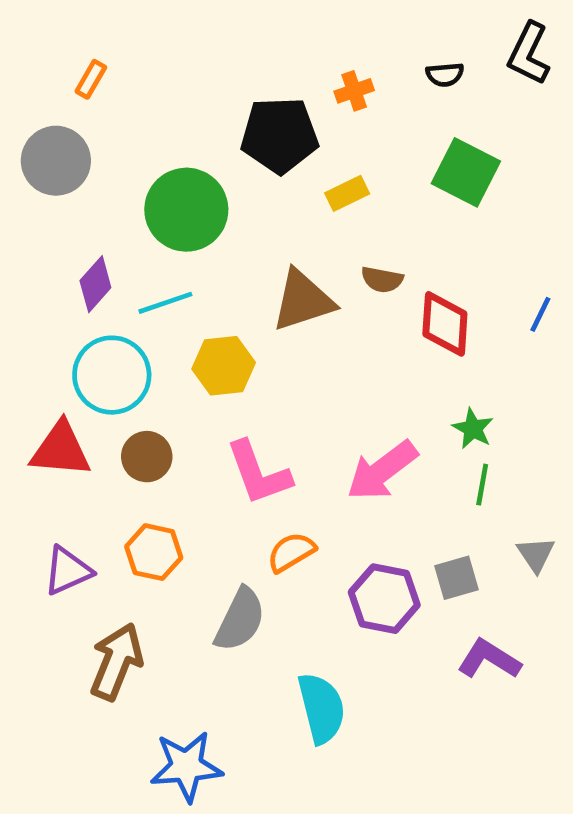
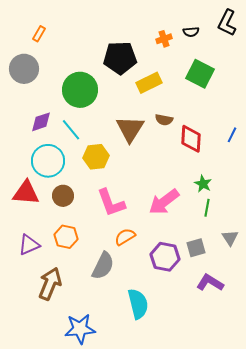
orange cross: (354, 91) -> (164, 39), moved
yellow rectangle: (347, 193) -> (149, 83), size x1.4
purple diamond: (95, 284) -> (41, 122), turned 30
brown triangle: (303, 300) -> (130, 129), turned -40
cyan line: (165, 303) -> (71, 130), turned 70

